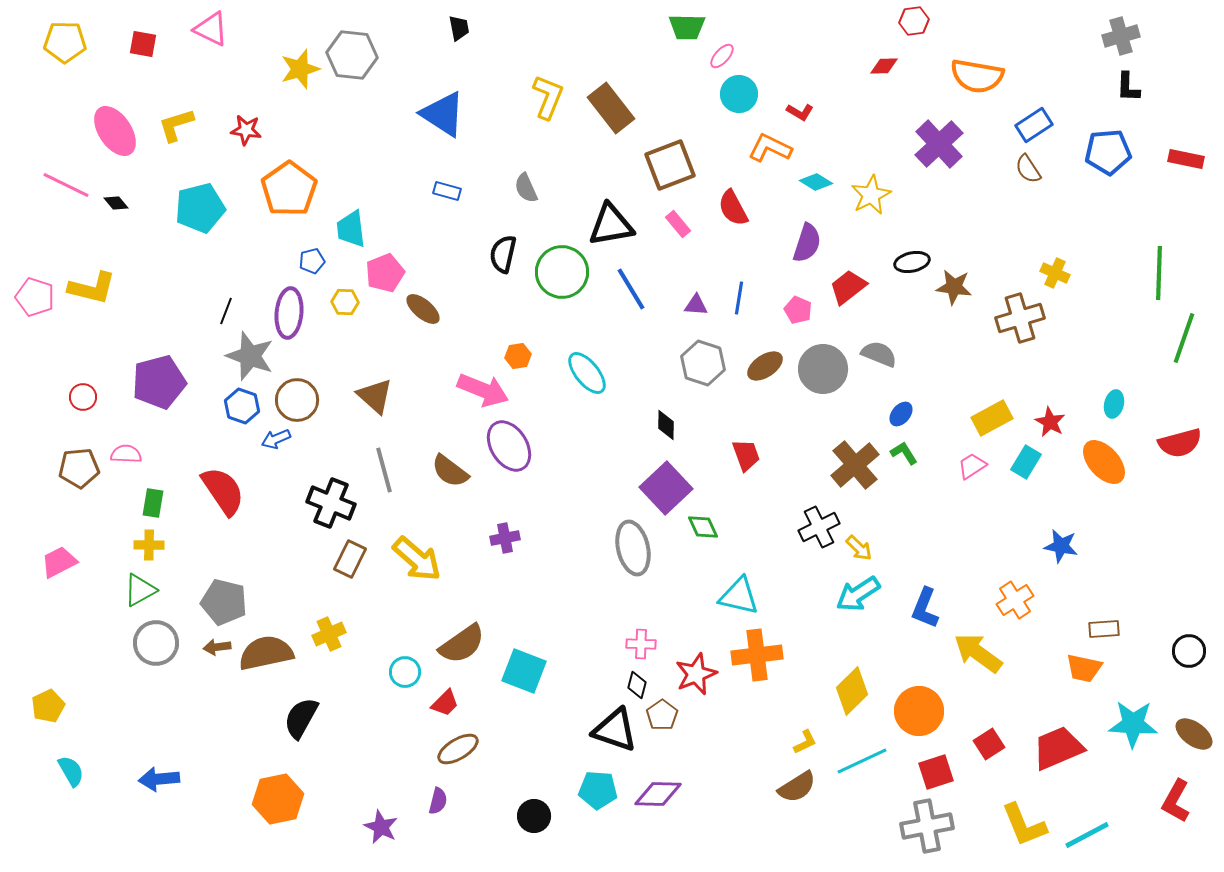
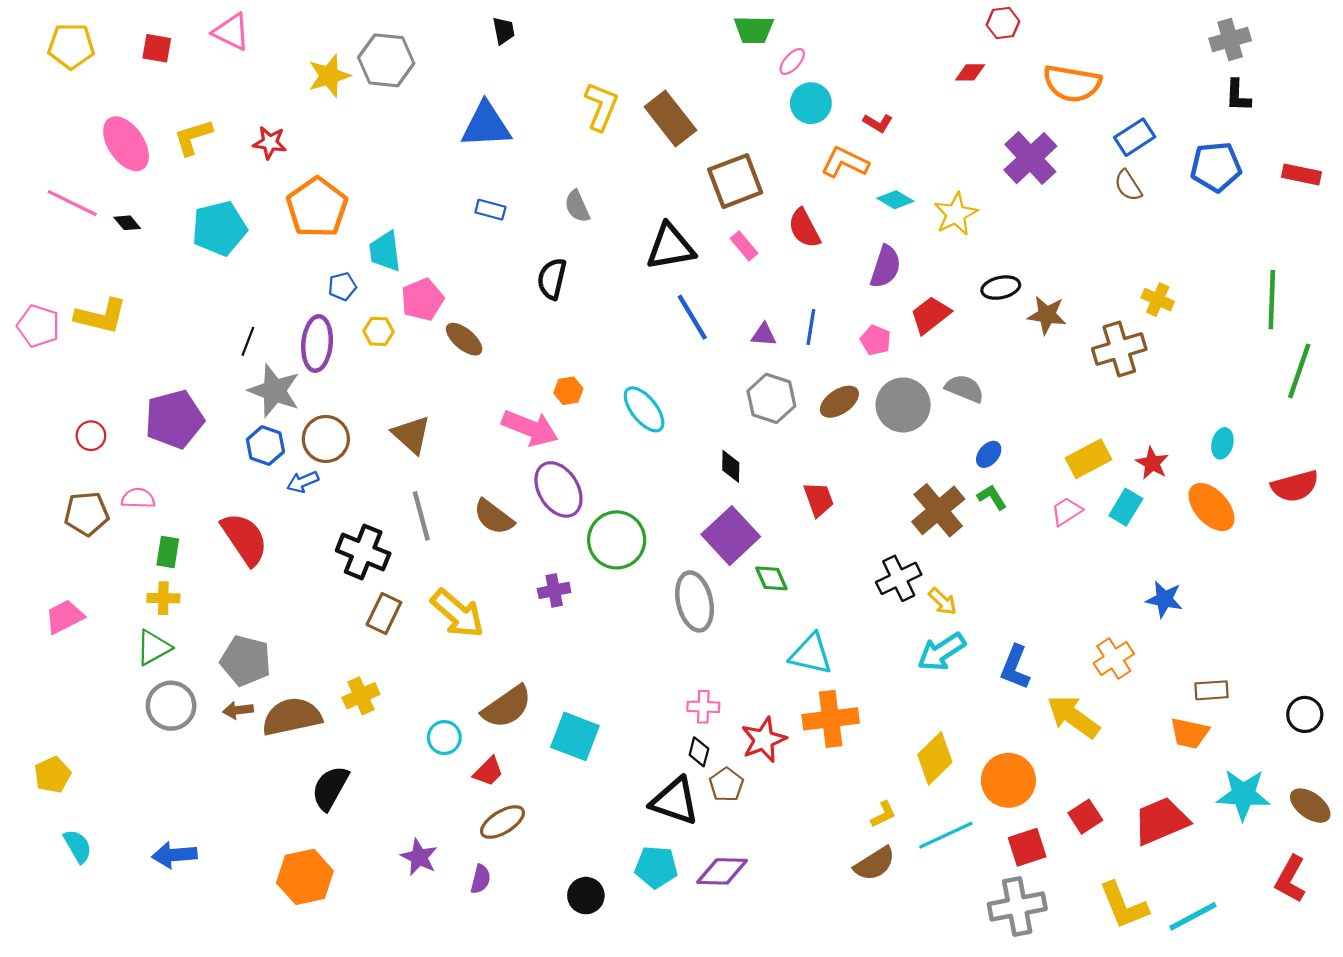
blue triangle: (443, 114) -> (486, 125), turned -36
green circle: (562, 272) -> (617, 540), moved
purple star: (381, 827) -> (419, 857), moved

